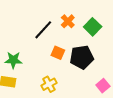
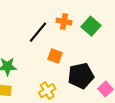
orange cross: (68, 21) -> (64, 22), turned -32
black pentagon: (82, 57) -> (81, 76), moved

